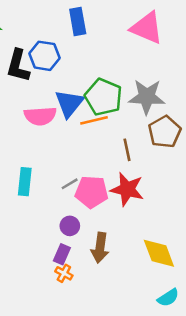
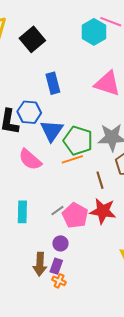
blue triangle: (69, 103) -> (52, 131), moved
pink semicircle: (40, 116) -> (30, 160), turned 50
pink pentagon: (92, 192) -> (75, 215), turned 30
brown arrow: (100, 248) -> (40, 264), moved

